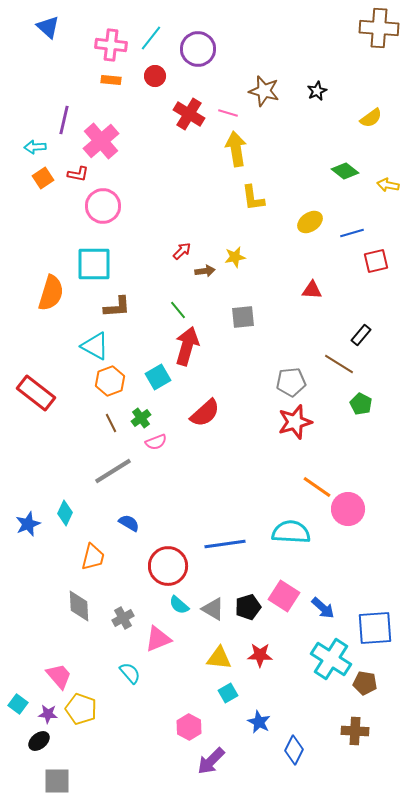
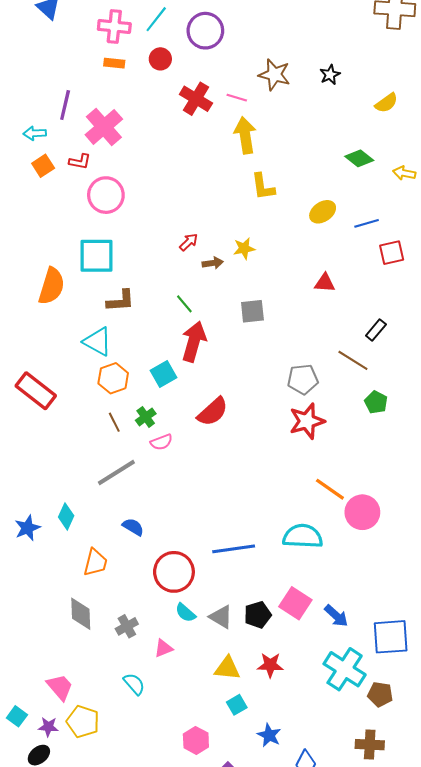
pink triangle: (158, 639) -> (163, 648), size x0.7

